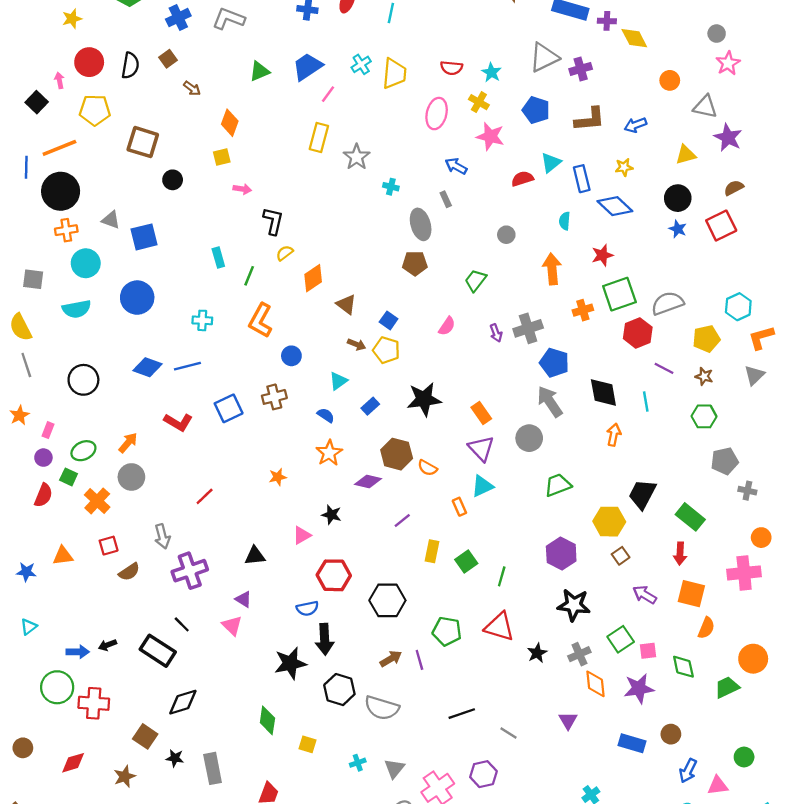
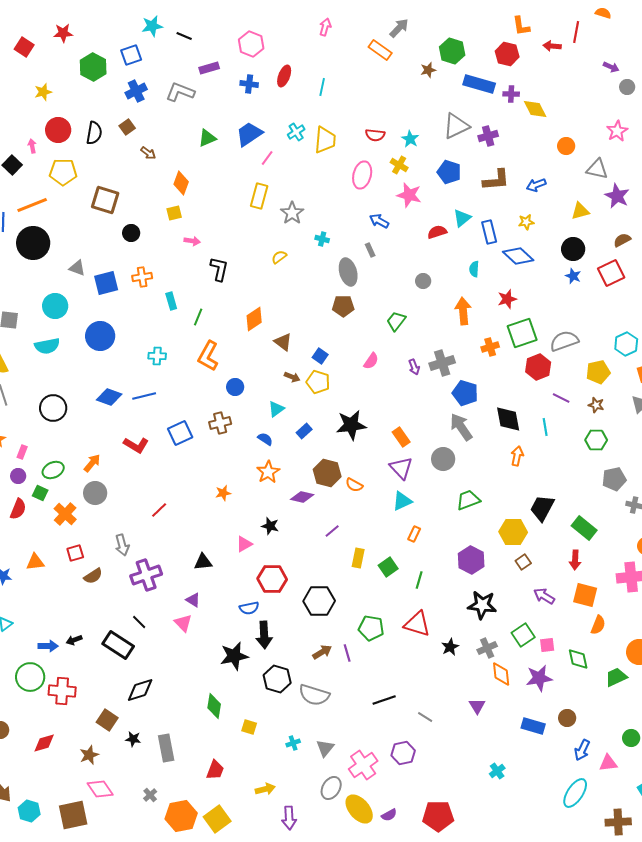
gray circle: (717, 34) -> (627, 87), moved
orange cross: (66, 230) -> (142, 277), moved
yellow semicircle: (285, 253) -> (279, 257), moved
orange rectangle: (459, 507) -> (414, 534), moved, turned 49

